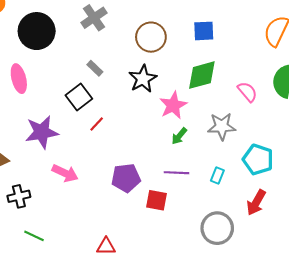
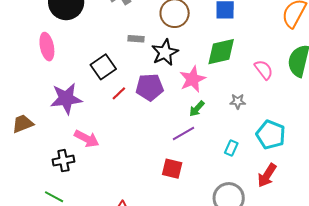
gray rectangle: (95, 68) -> (136, 39), moved, turned -42
gray star: (222, 126) -> (238, 101), size x0.6
purple line: (177, 173) -> (183, 134), moved, turned -35
purple pentagon: (126, 178) -> (150, 87), moved
black cross: (19, 196) -> (63, 161), moved

